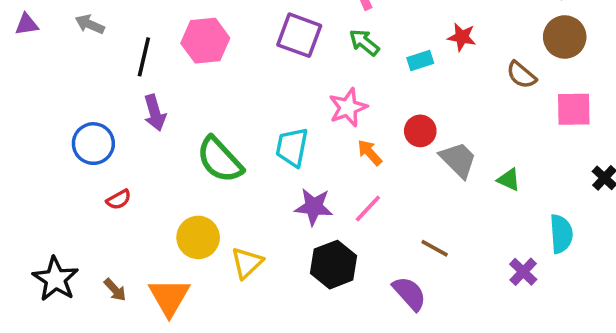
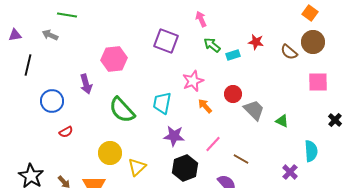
pink hexagon: (205, 41) -> (114, 59), moved
green arrow: (364, 42) -> (212, 45), moved
black line: (144, 57) -> (28, 65), moved
brown semicircle: (521, 75) -> (289, 52), moved
pink line: (368, 209) -> (213, 144), moved

